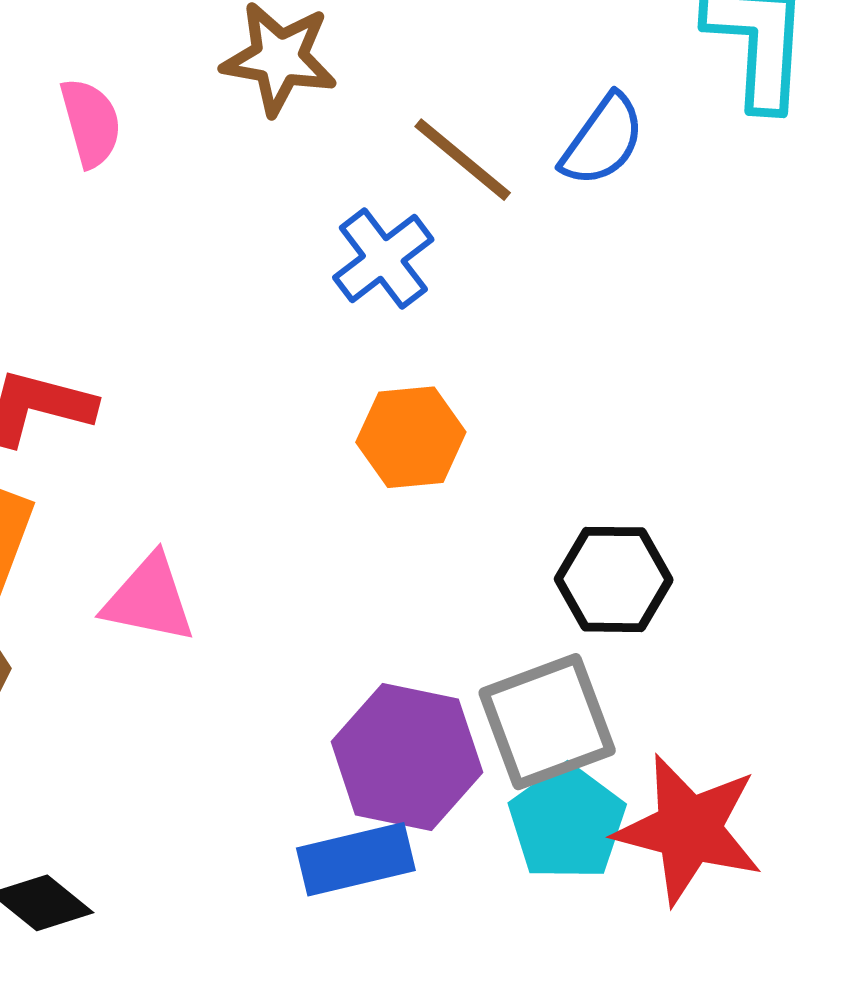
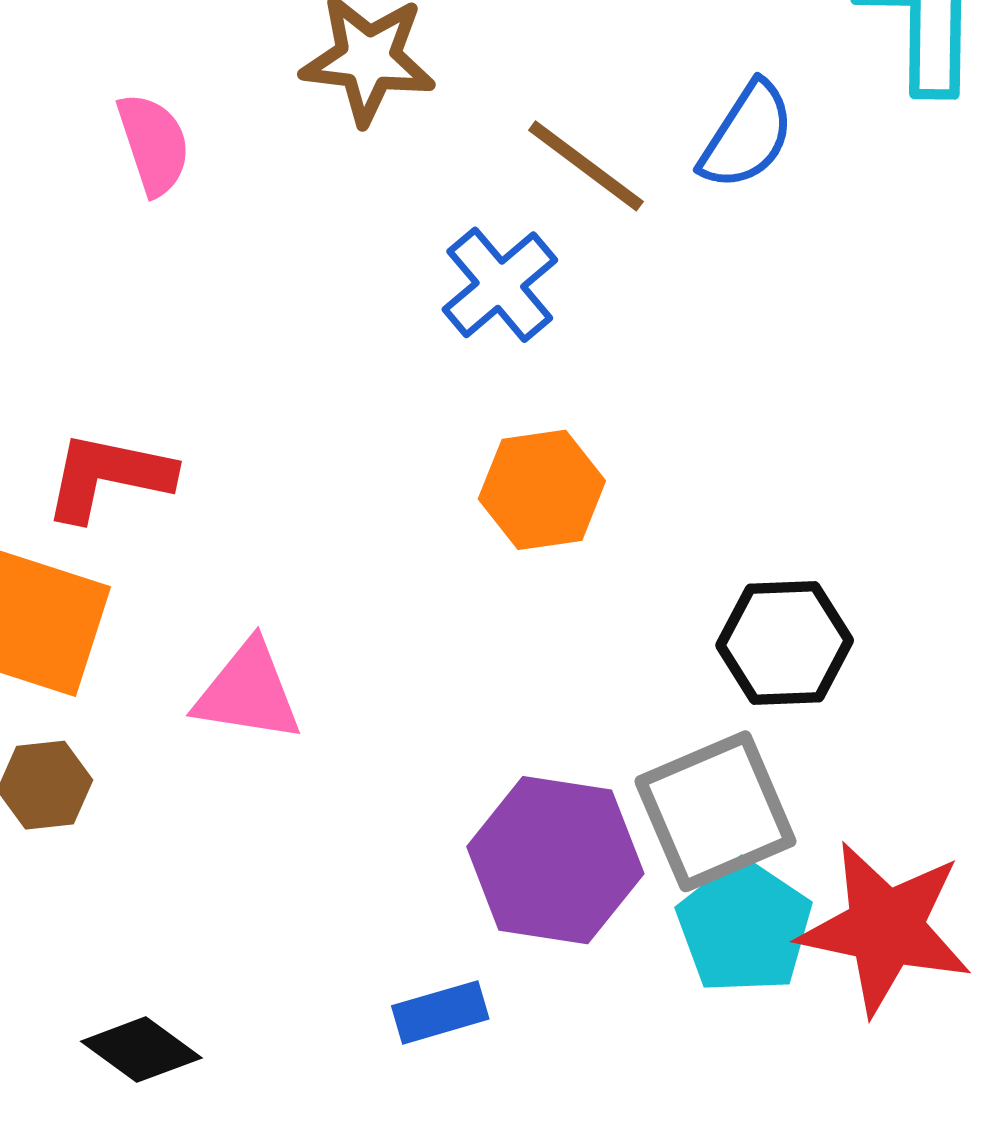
blue rectangle: (356, 859) -> (440, 1012), moved, size x0.7

